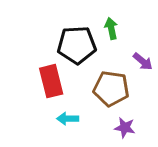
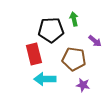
cyan arrow: (68, 119) -> (45, 79), size x1.5

